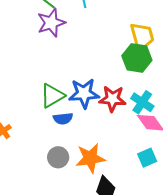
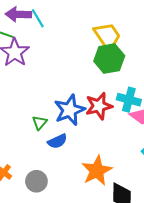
green triangle: (52, 96) -> (40, 123), size x0.6
gray circle: (58, 157) -> (36, 181), moved

